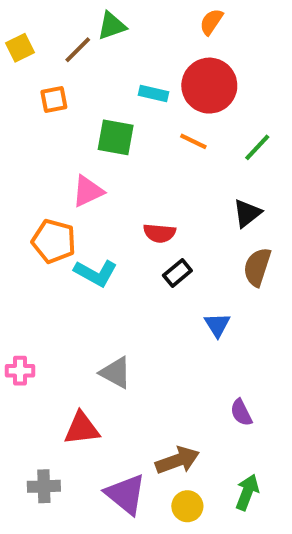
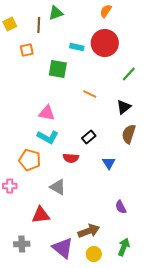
brown line: (78, 50) -> (39, 25), turned -42
orange line: (193, 141) -> (90, 94), moved
pink triangle: (88, 191) -> (47, 113), moved, turned 36
red semicircle: (159, 233) -> (71, 158), moved
orange pentagon: (54, 241) -> (30, 160), moved

